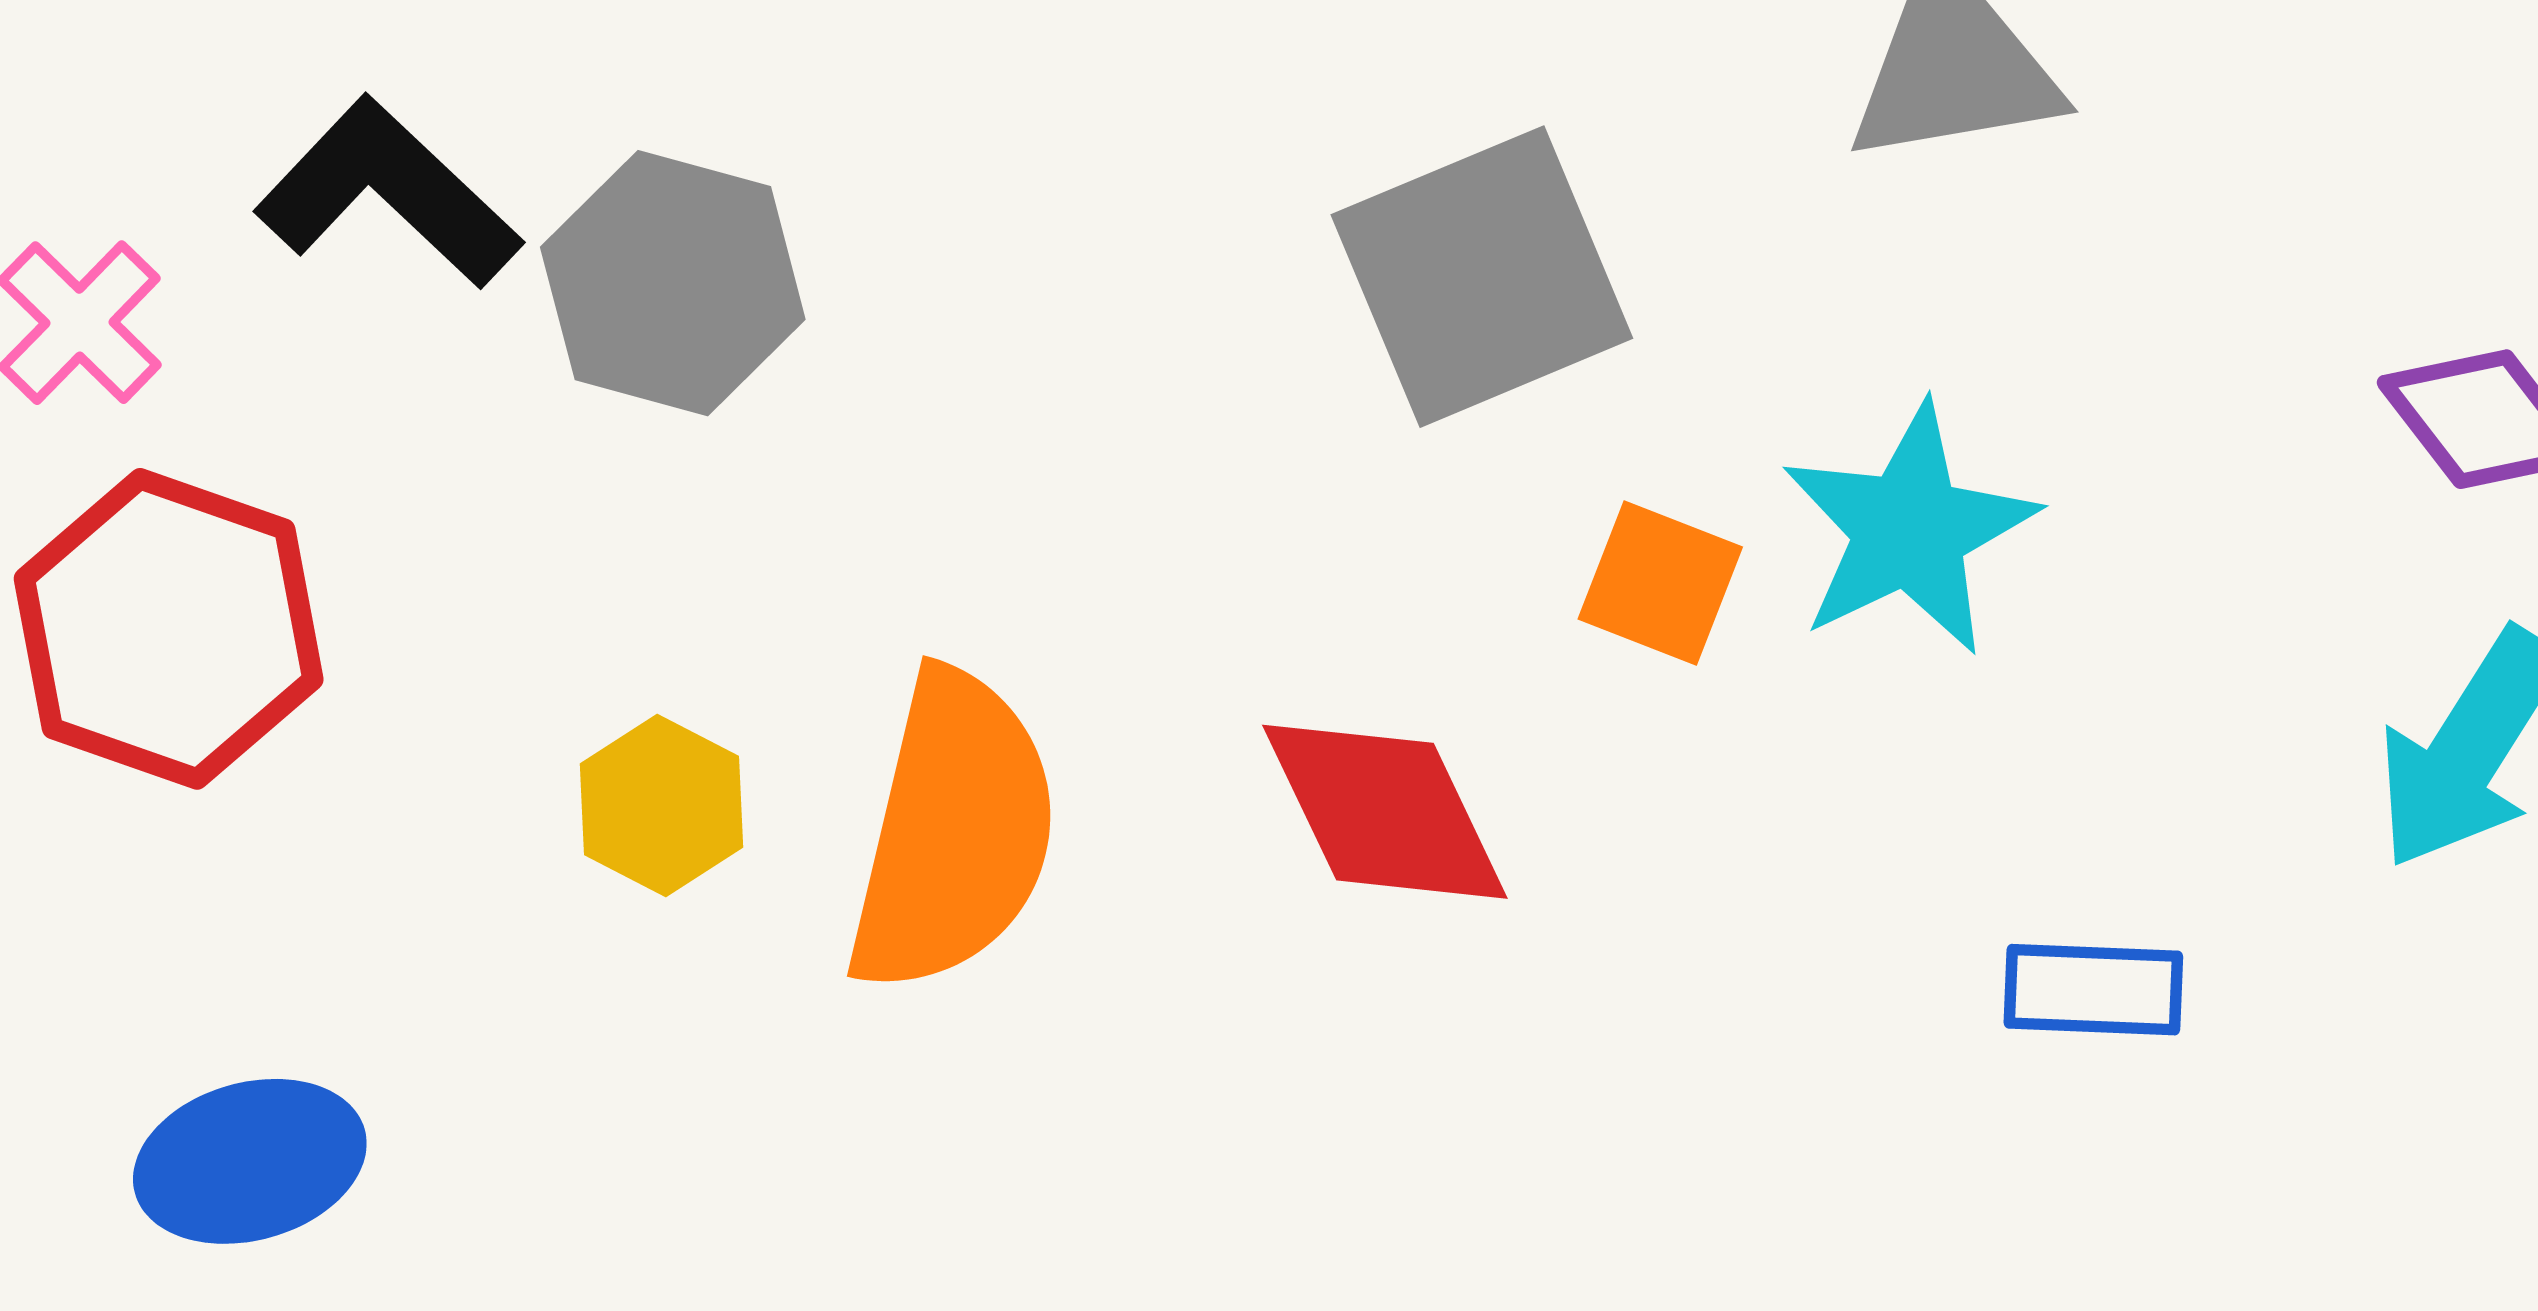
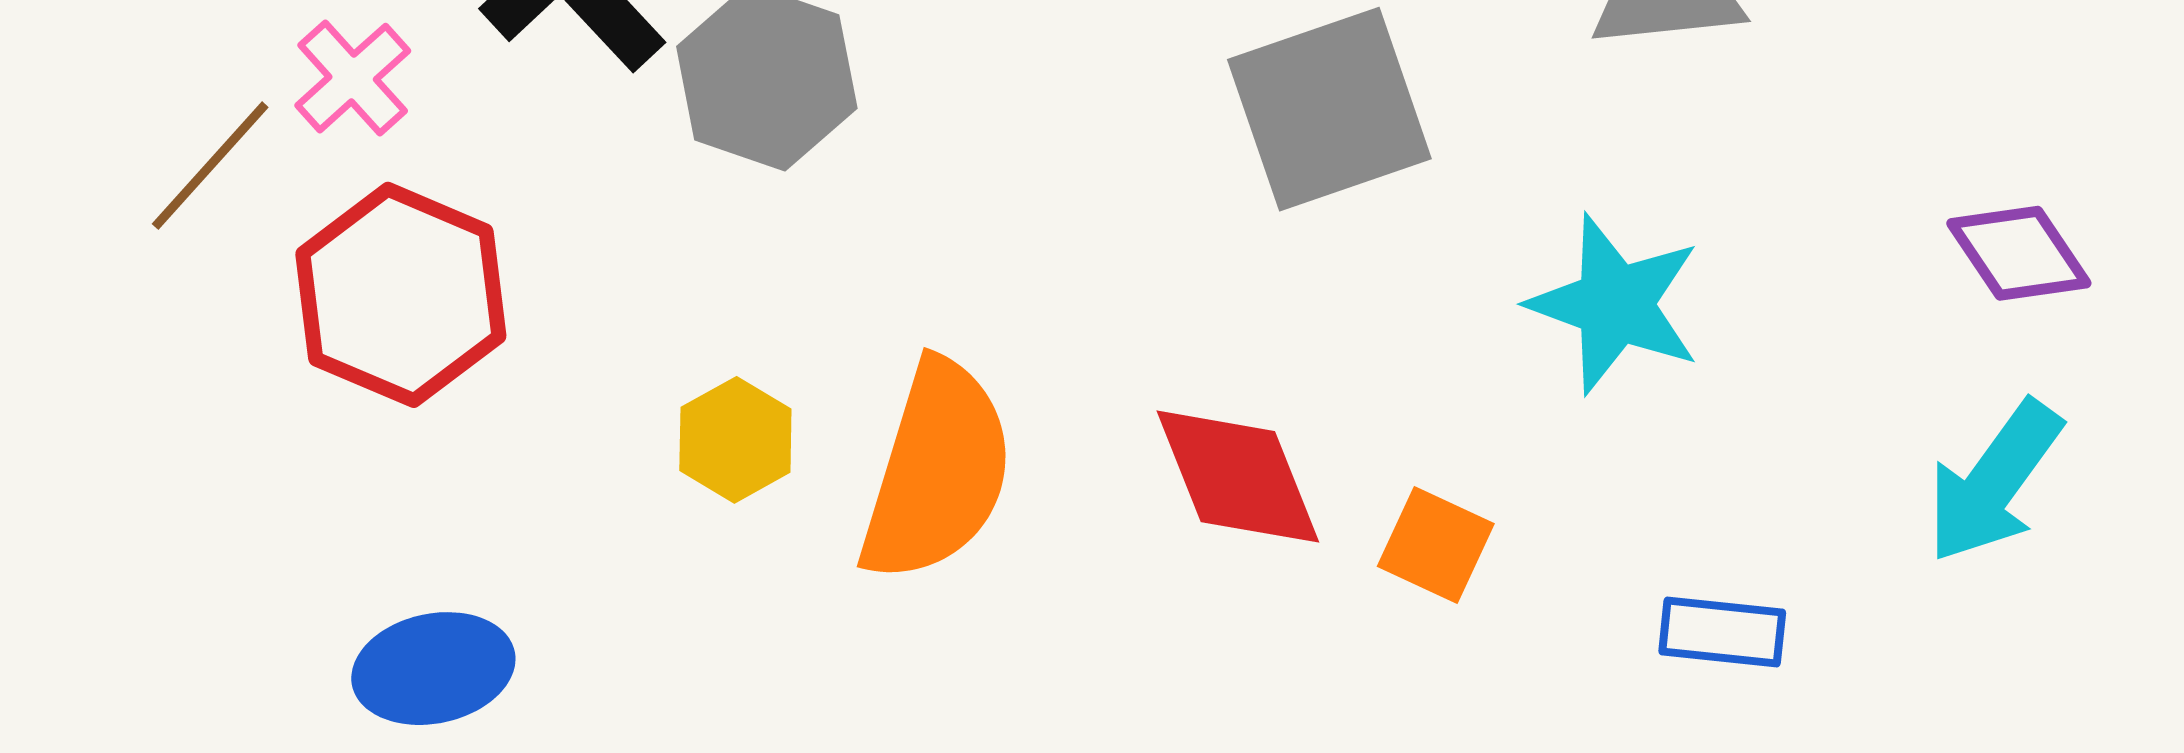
cyan star: (1909, 530) -> (1615, 304), turned -30
orange square: (1660, 583) -> (1436, 545), moved

